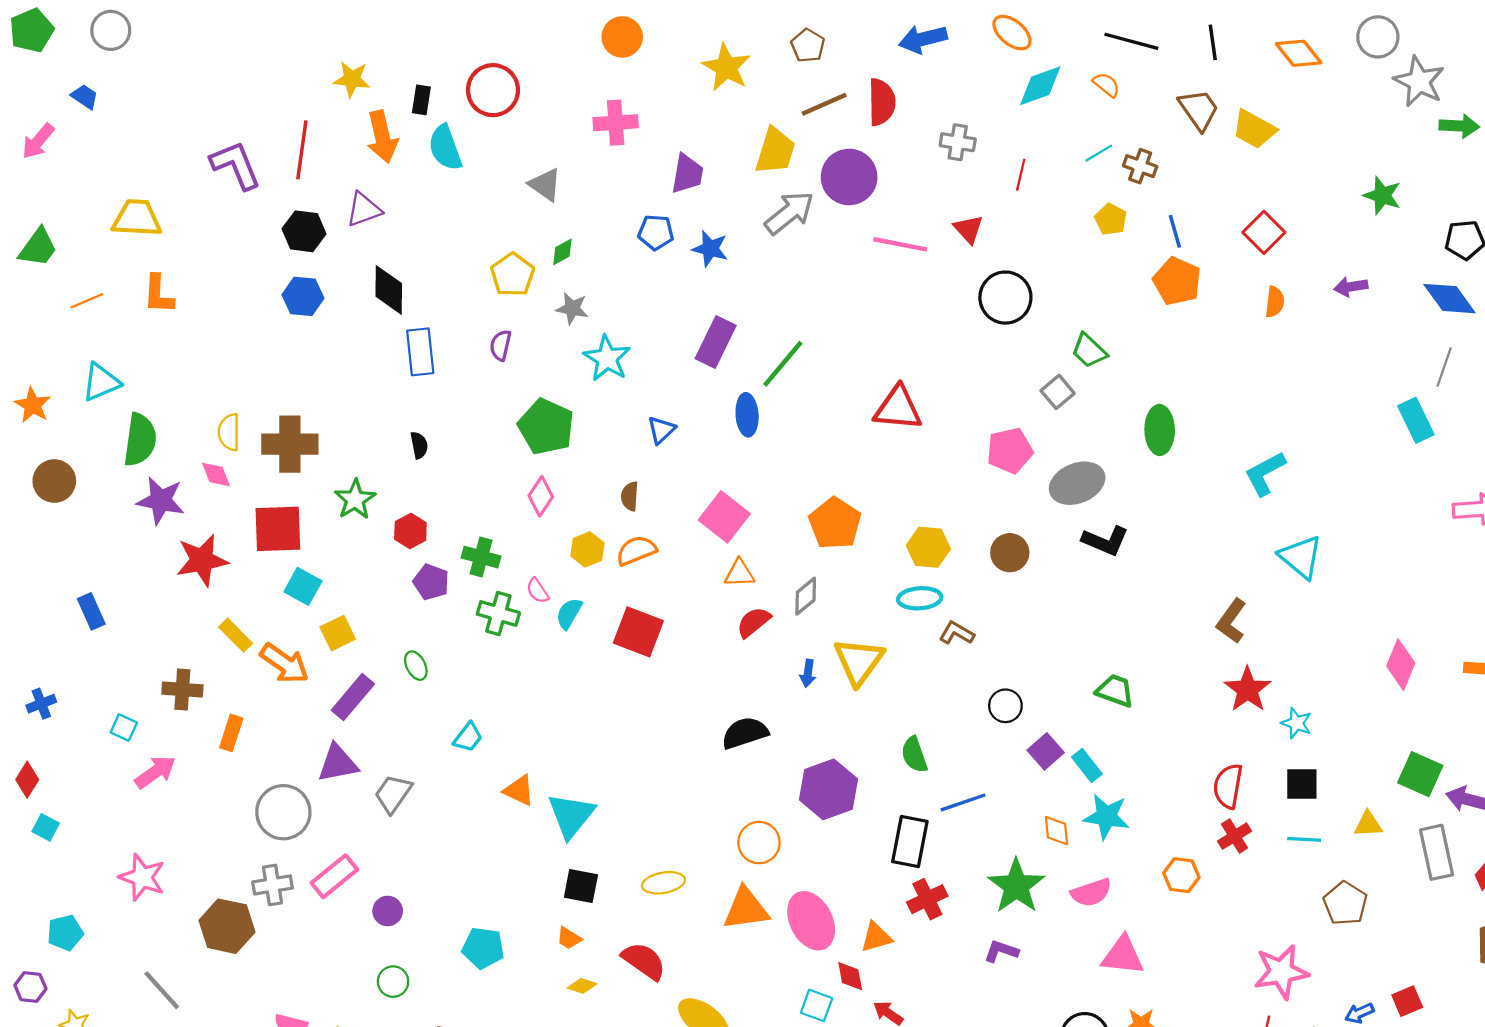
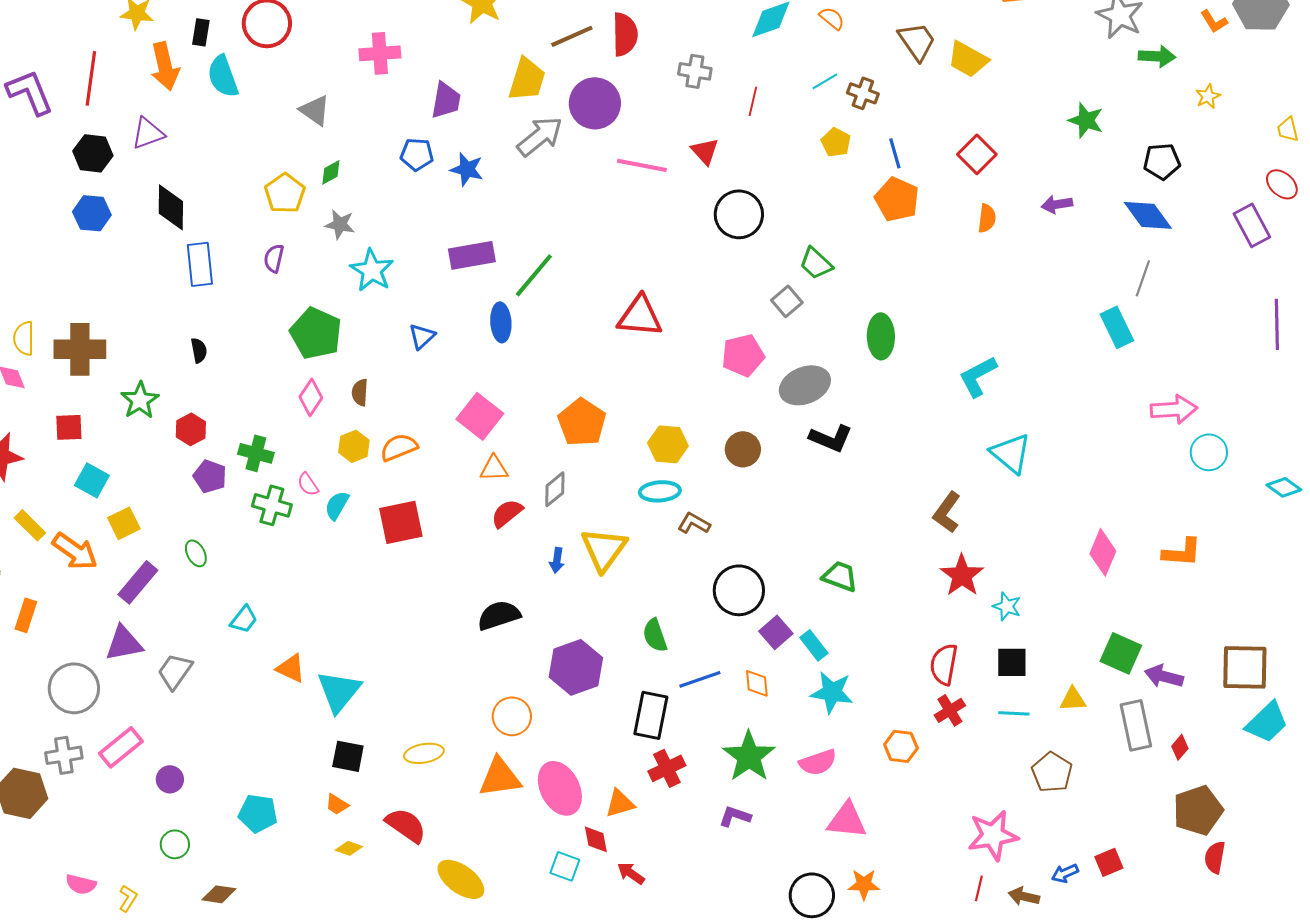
purple rectangle: (716, 342) -> (472, 255), turned 54
brown semicircle: (630, 496) -> (360, 392), moved
red square: (278, 529) -> (69, 427), size x0.6
red square: (638, 632) -> (401, 522), turned -33
black circle: (1005, 706) -> (739, 590), size x1.6
orange diamond: (1056, 831) -> (757, 683), moved

